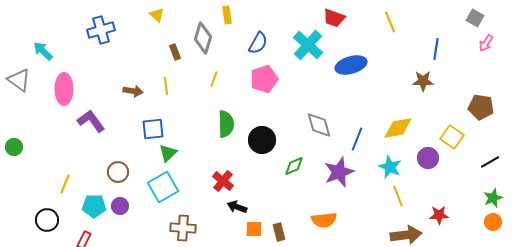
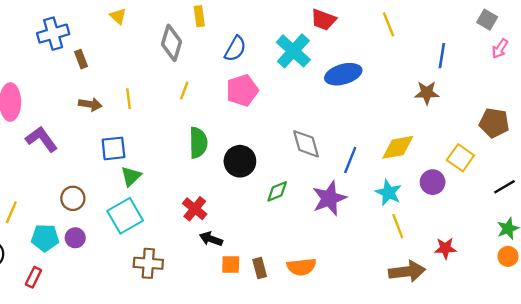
brown rectangle: (175, 52) -> (81, 59), moved
orange semicircle: (324, 220) -> (301, 267), moved

